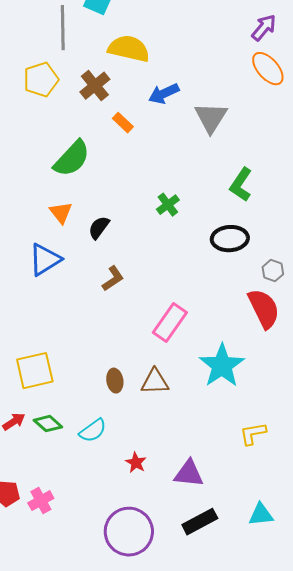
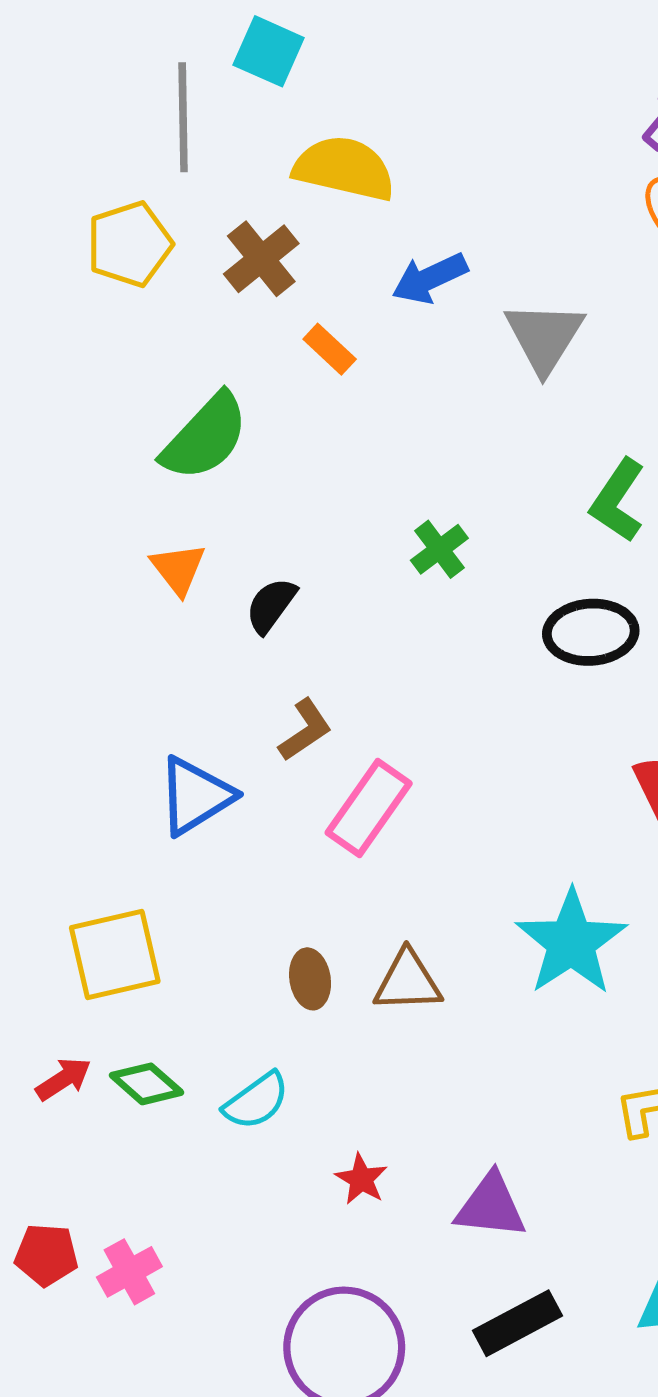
blue triangle: (45, 260) -> (195, 796), moved
pink rectangle: (170, 323) -> (369, 808), moved

